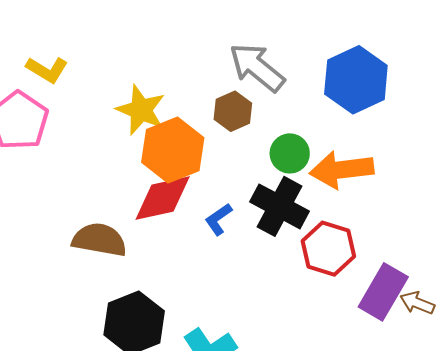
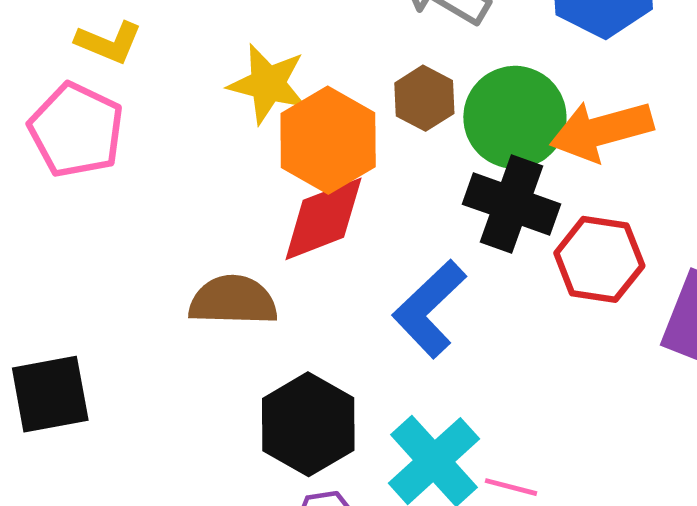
brown hexagon: (233, 111) -> (424, 98), moved
green circle: (290, 153) -> (515, 117), size x1.6
blue L-shape: (218, 219) -> (429, 309), moved, size x1.8

